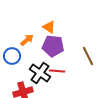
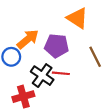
orange triangle: (49, 27) -> (77, 18), moved, size x1.5
orange arrow: (27, 40) -> (28, 39), size x1.5

